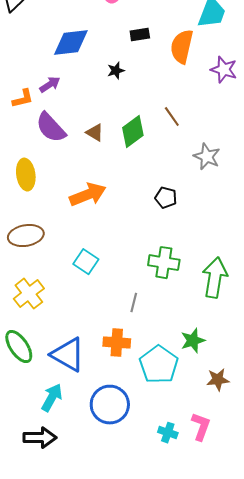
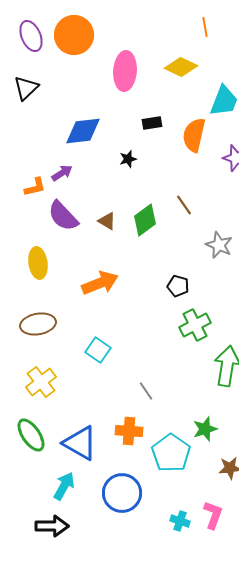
green cross: (164, 263) -> (195, 325), moved, turned -36
gray line: (134, 303) -> (146, 391), turned -48

